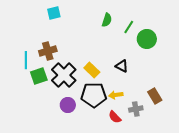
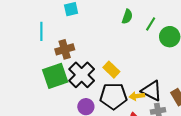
cyan line: (26, 60) -> (41, 31), moved
black triangle: (122, 66) -> (152, 91), moved, size x1.5
green square: (39, 76) -> (55, 76), size x1.4

